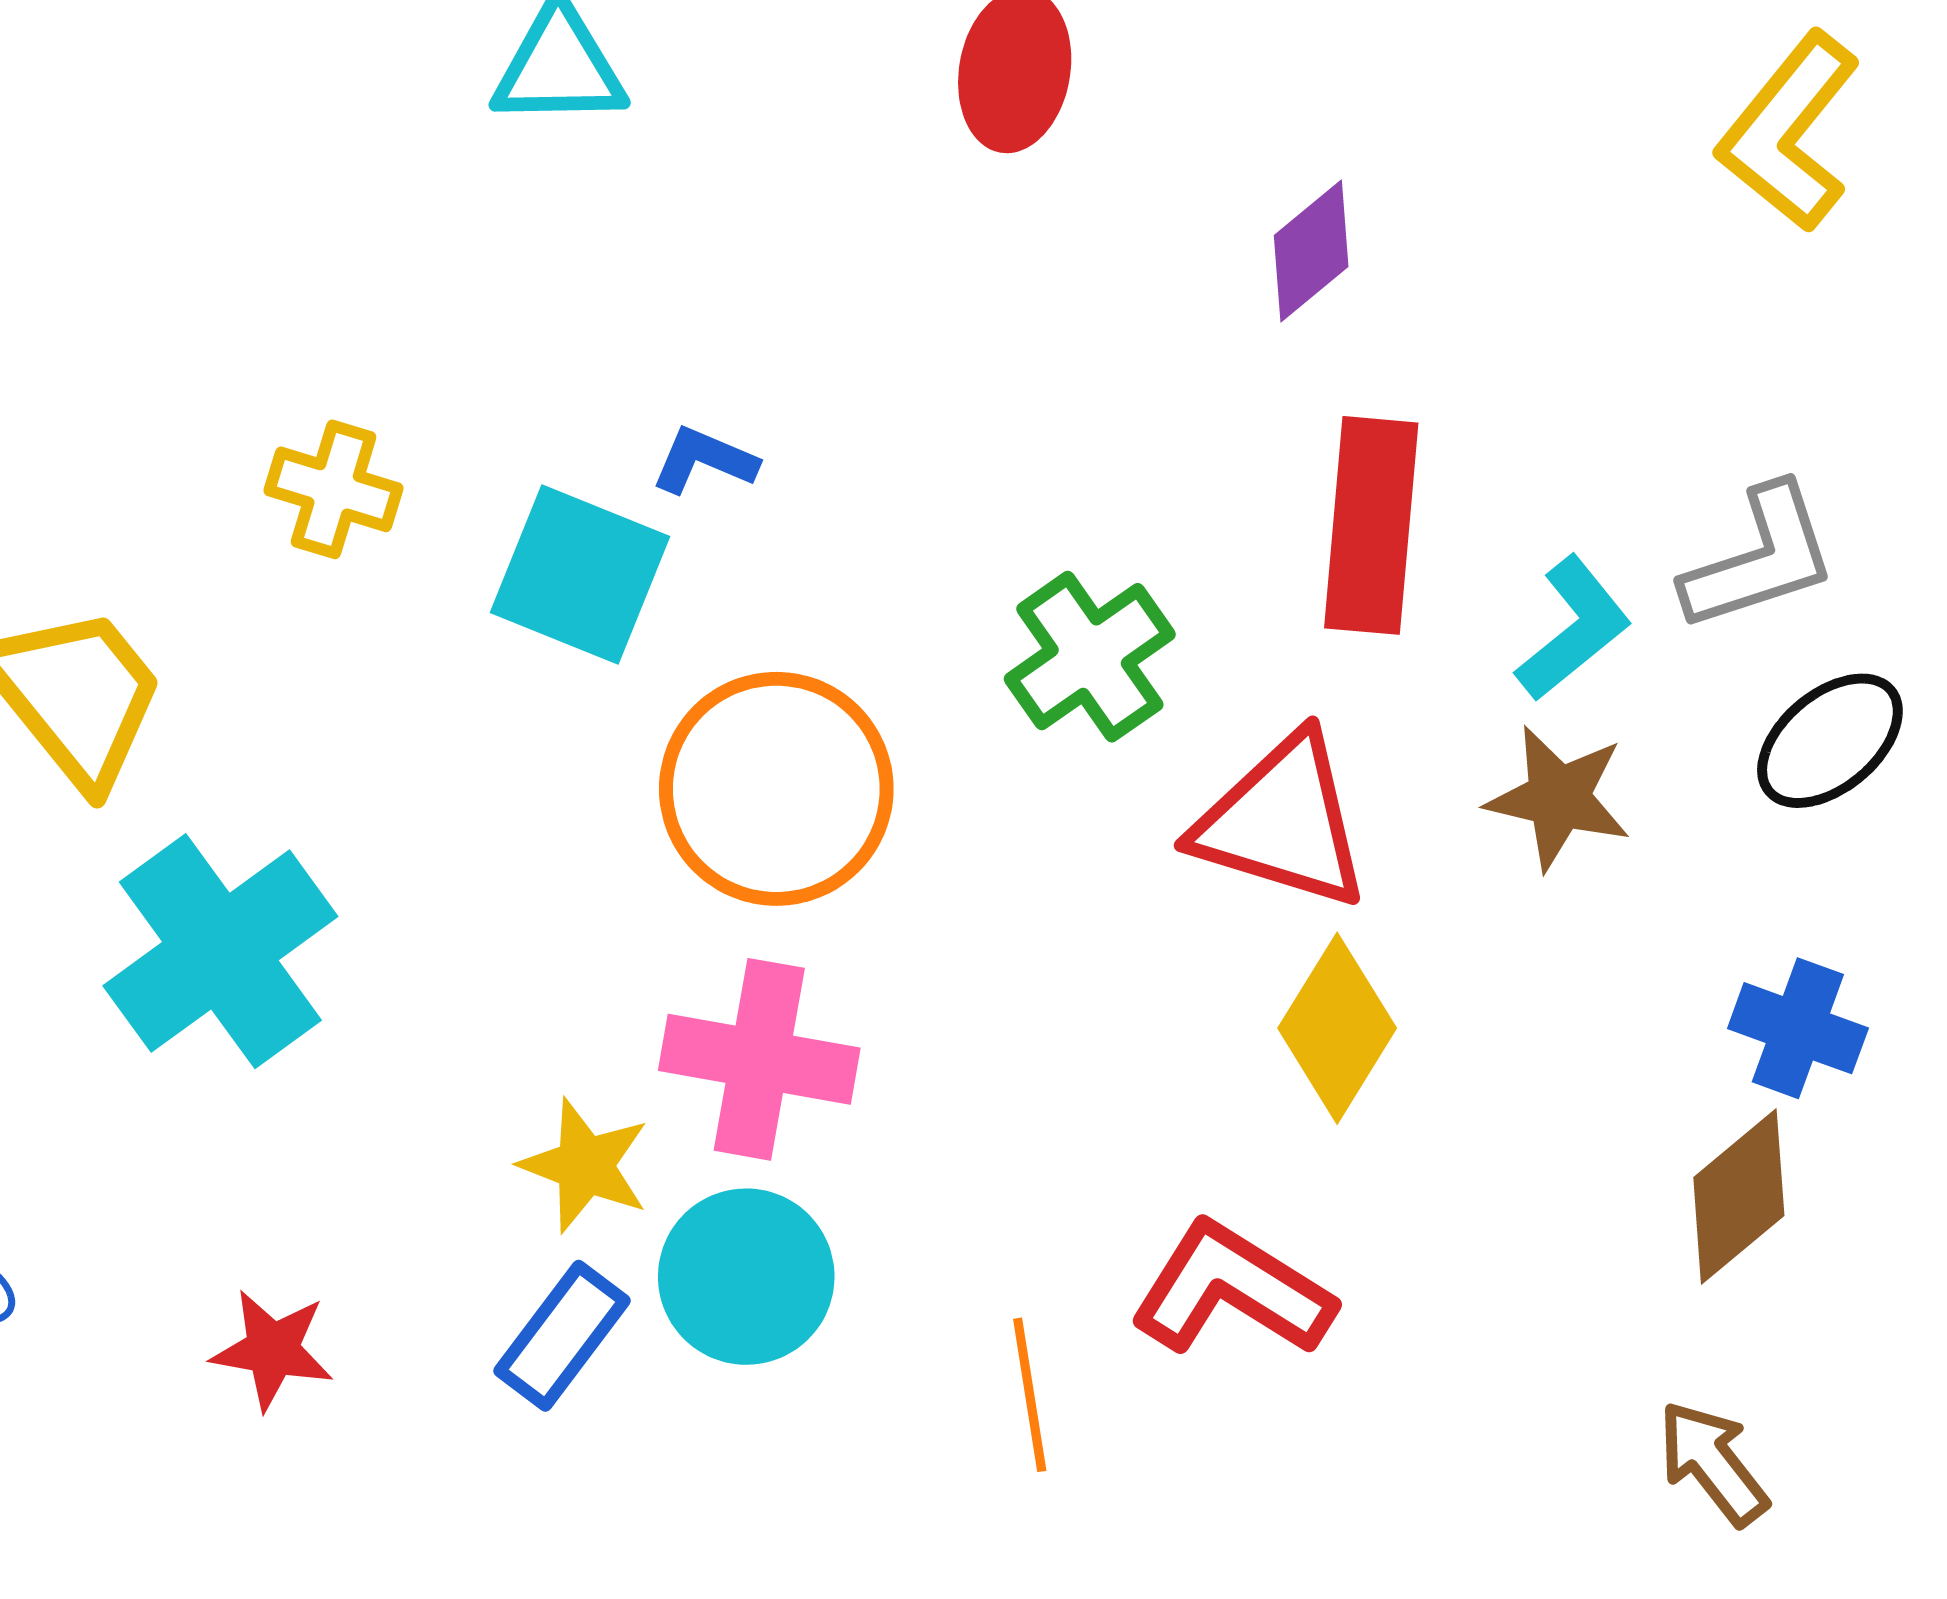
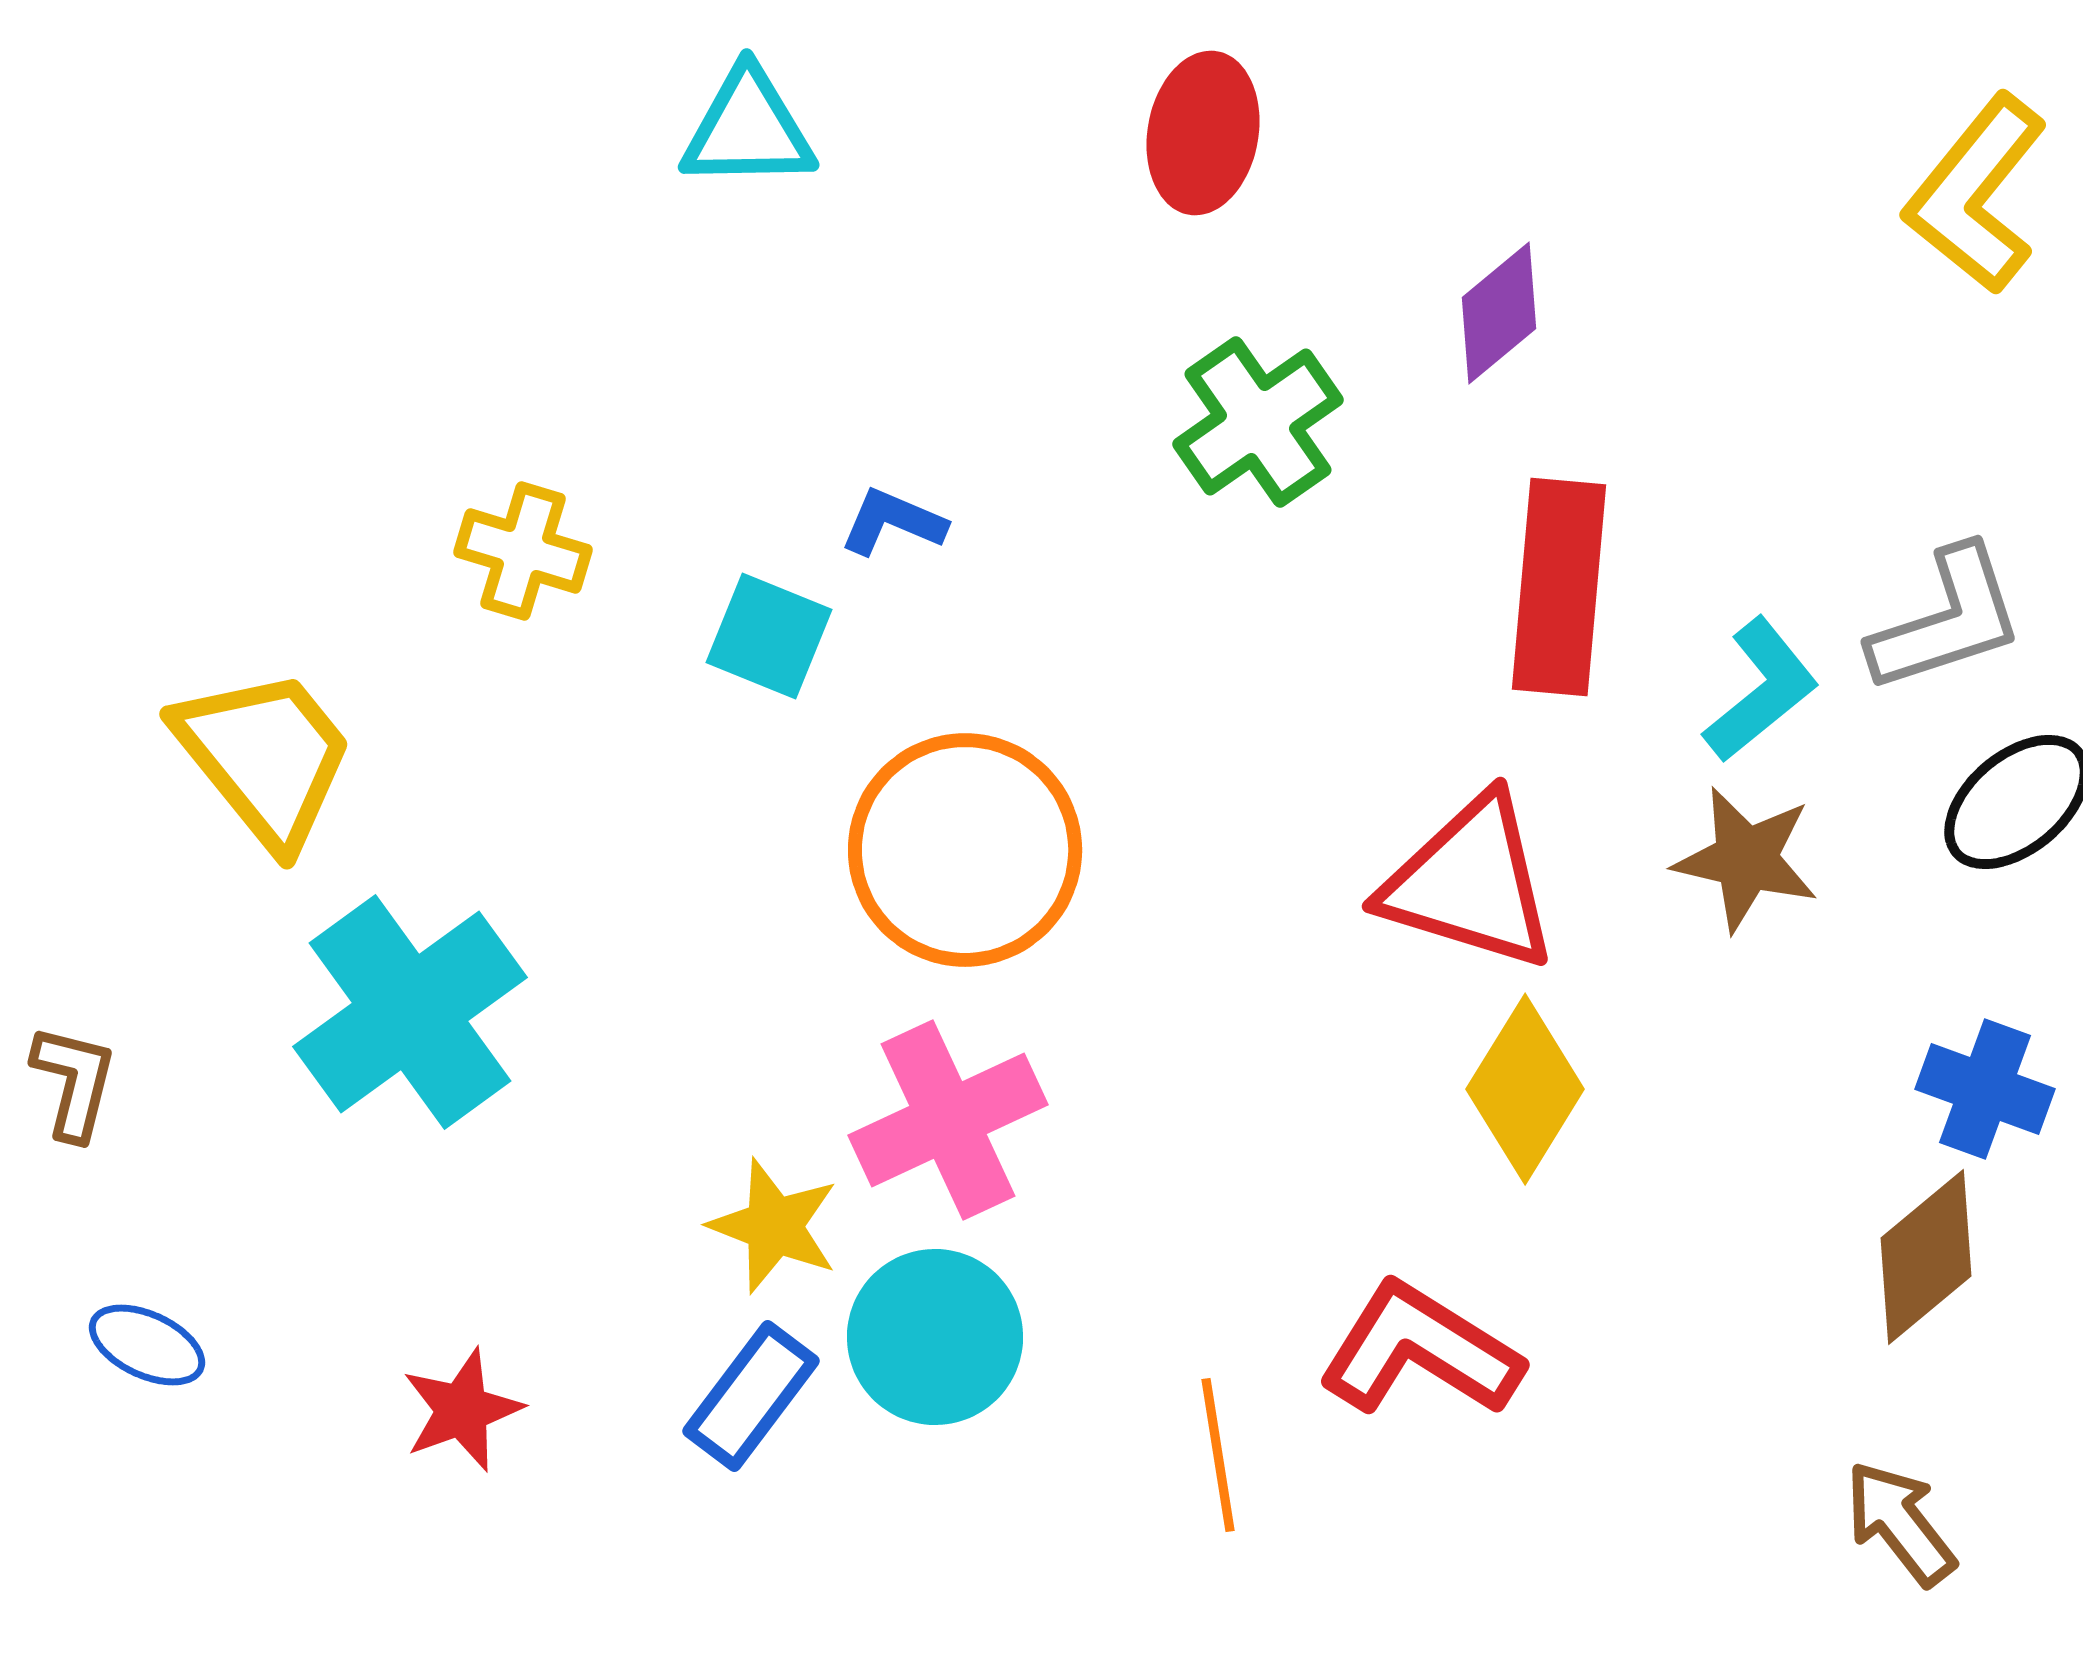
cyan square: (580, 575) -> (769, 636), size x0.7
green cross: (1090, 657) -> (1258, 422), moved
pink cross: (759, 1059) -> (948, 1120), turned -35
red star: (272, 1350) -> (462, 1410), turned -30

